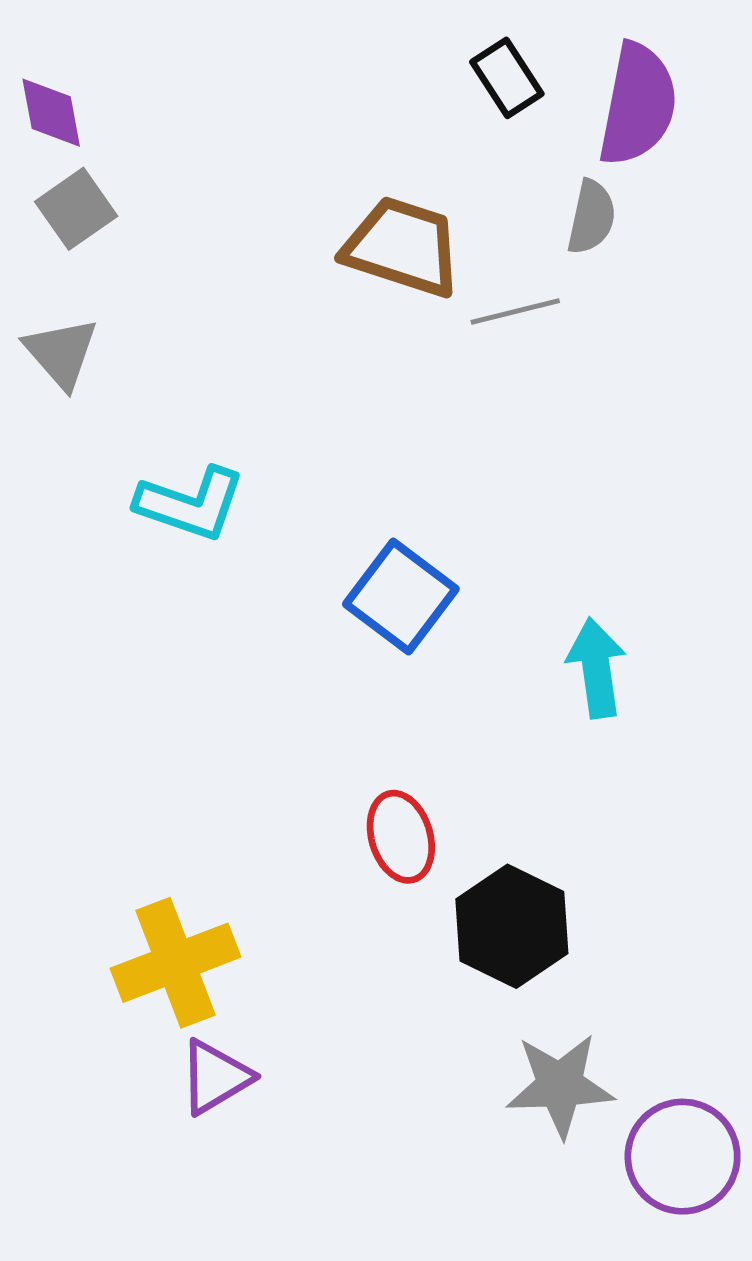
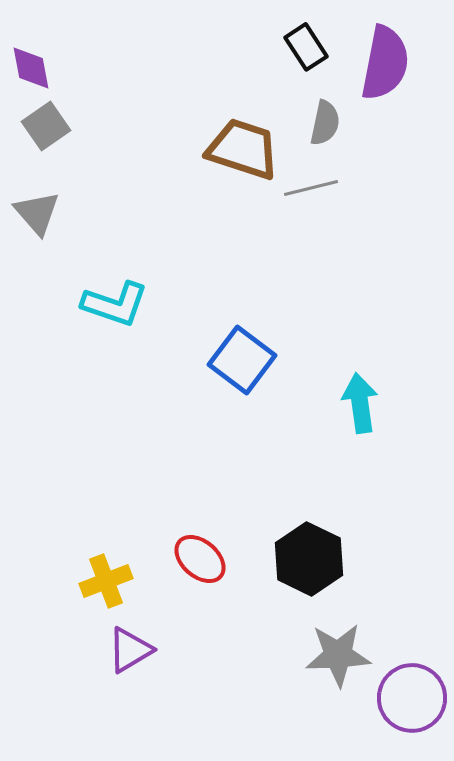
gray semicircle: (591, 217) -> (325, 123), moved
red ellipse: (401, 837) -> (200, 559), moved, turned -32
yellow cross: (176, 963) -> (106, 581), size x0.7

